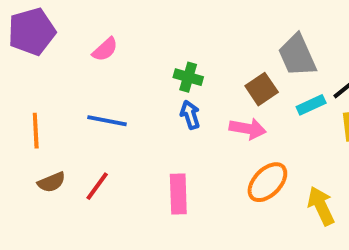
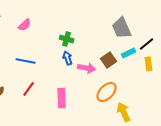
brown square: (262, 89) -> (109, 60), moved
pink arrow: (248, 129) -> (87, 68), moved
red line: (97, 186) -> (29, 89), moved
yellow arrow: (321, 206) -> (124, 112), moved

